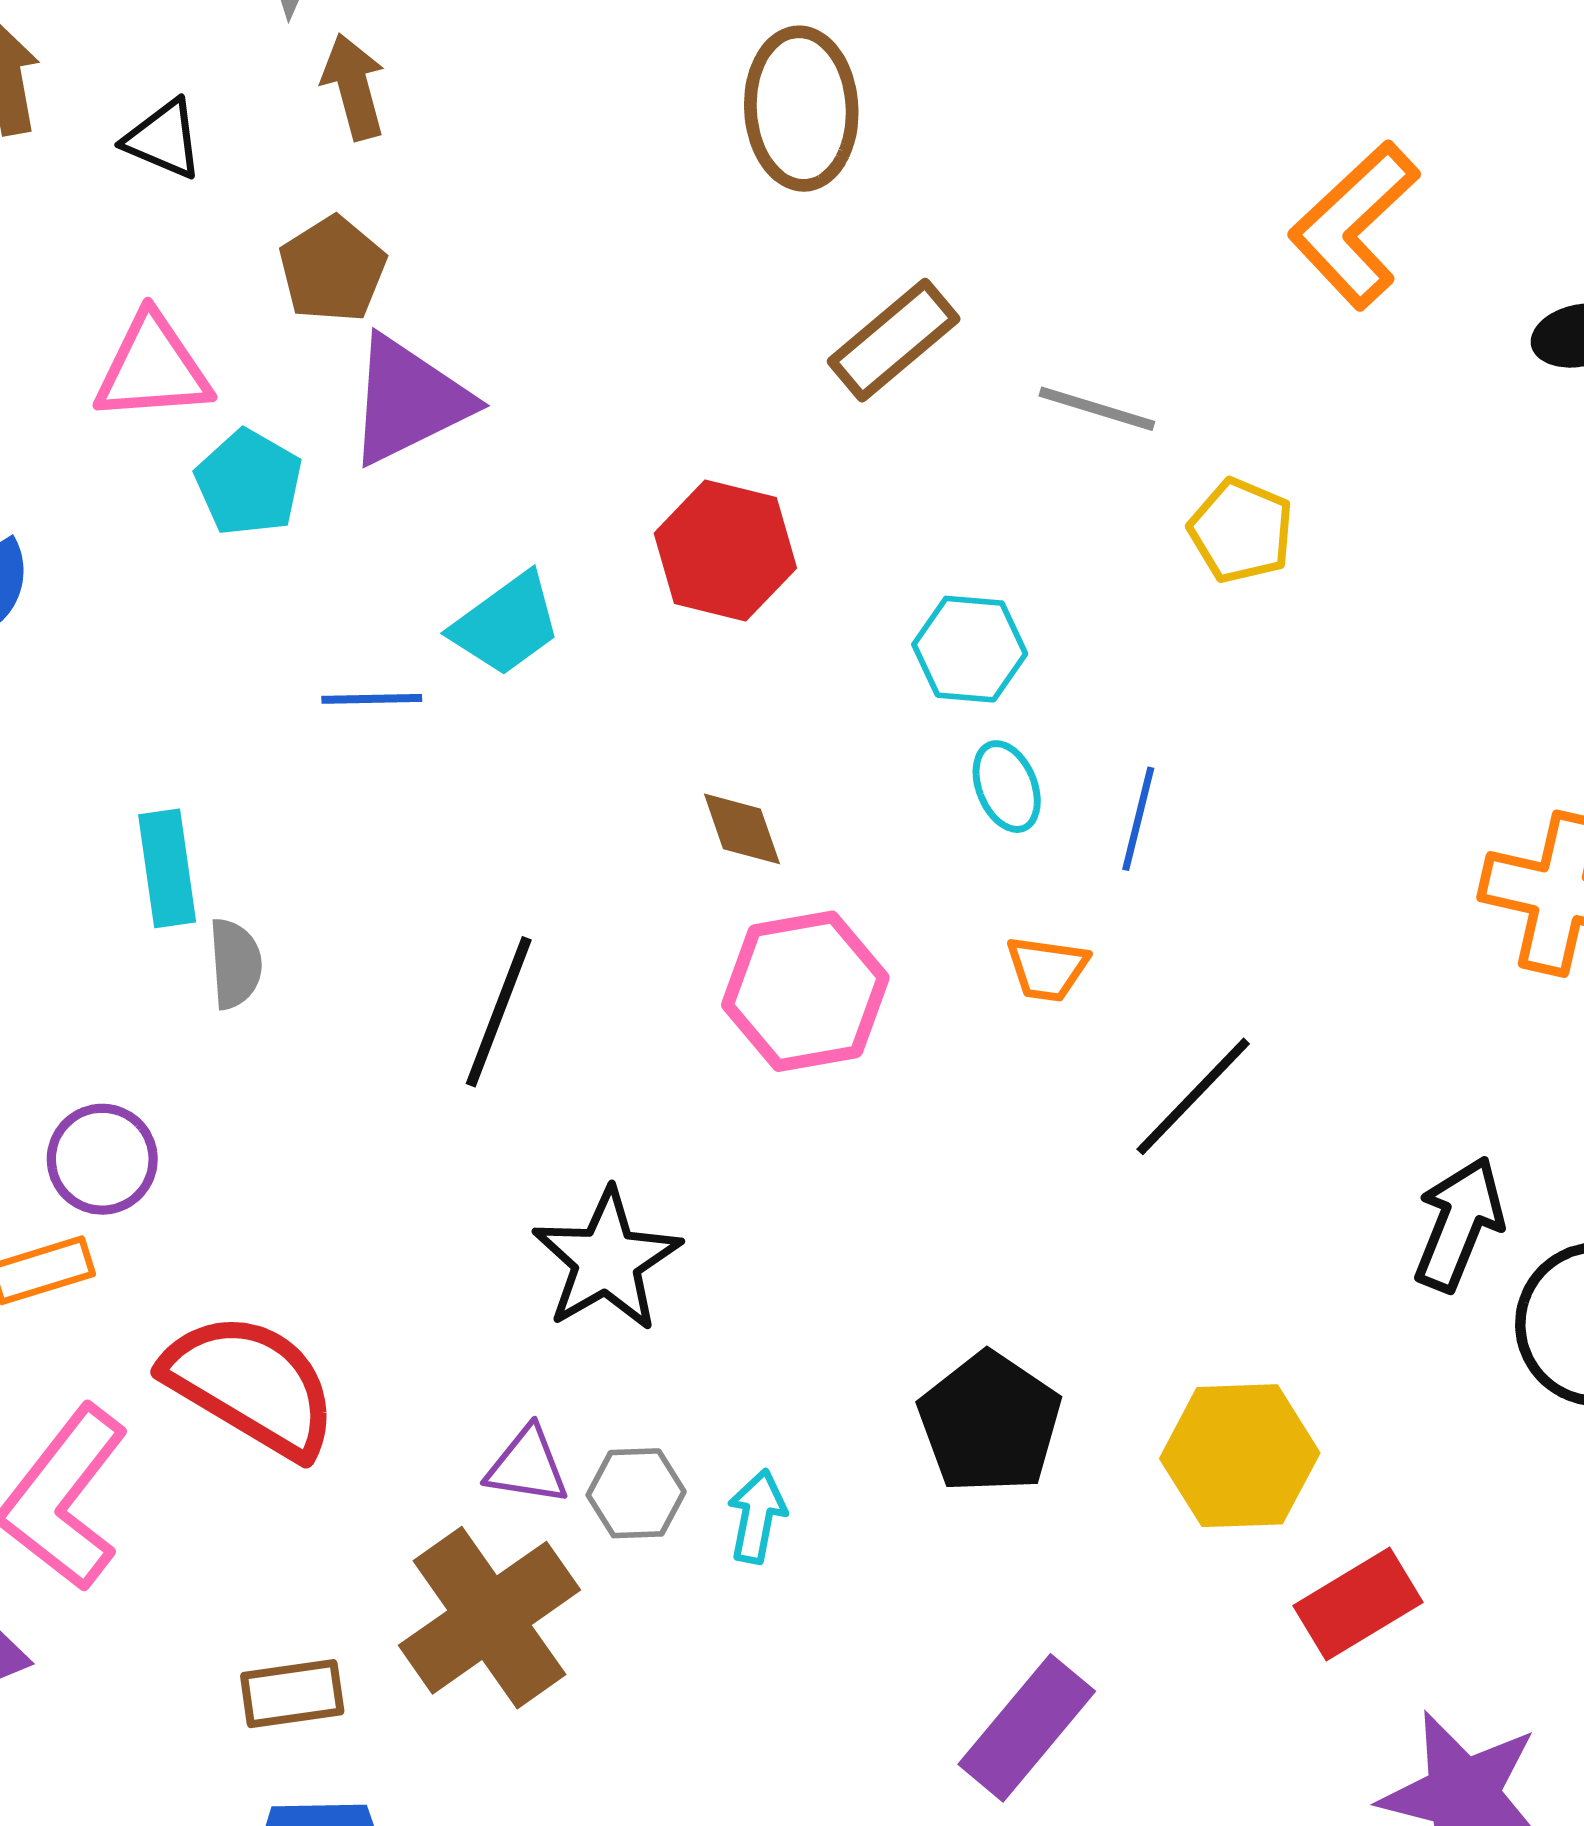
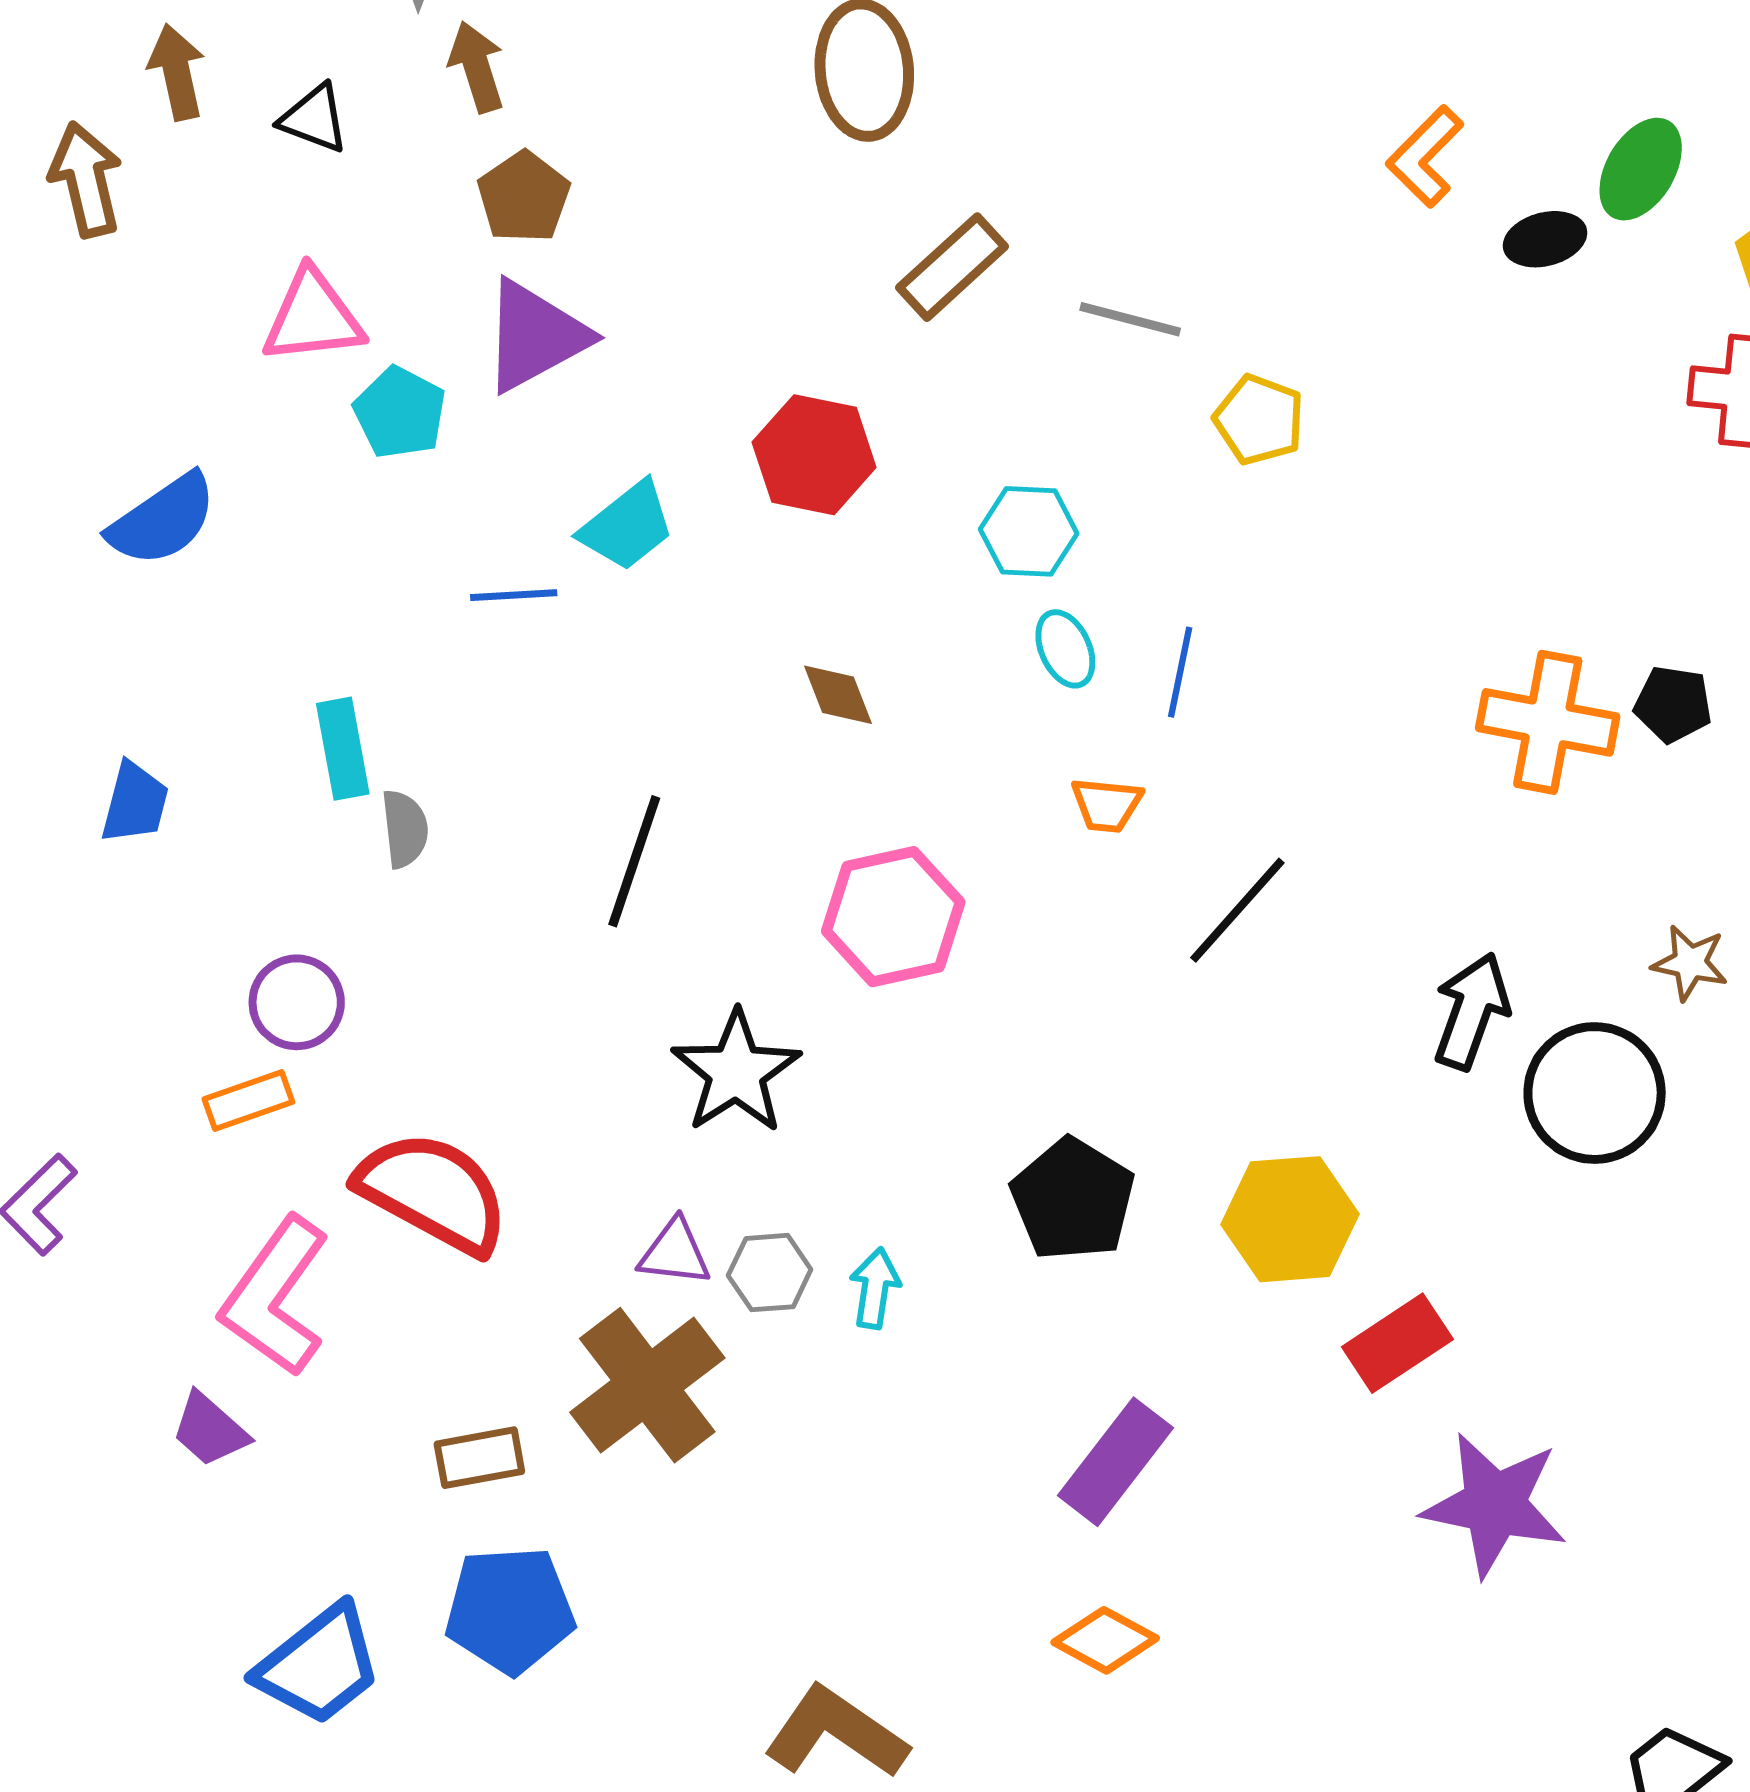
orange L-shape: (1354, 225) -> (1425, 157), moved, size x0.7
brown pentagon: (332, 269) -> (524, 197), moved
pink hexagon: (805, 991) -> (893, 917), moved

